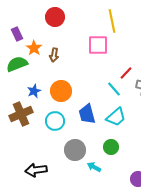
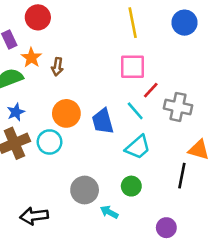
red circle: (55, 17) -> (38, 17), moved
pink square: (98, 45) -> (133, 67), moved
blue star: (34, 91) -> (16, 112), moved
blue trapezoid: (87, 114) -> (103, 121), moved
cyan circle: (55, 121) -> (50, 142), moved

